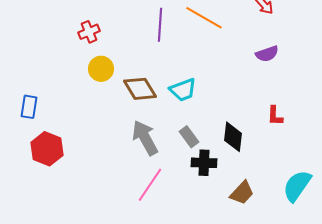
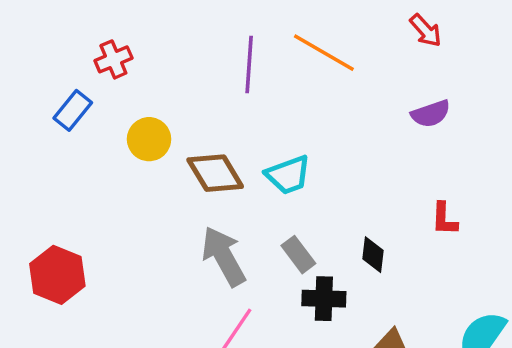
red cross: (89, 32) -> (113, 59), moved
blue rectangle: (29, 107) -> (73, 110), moved, turned 30
black diamond: (233, 137) -> (373, 255), size x0.7

